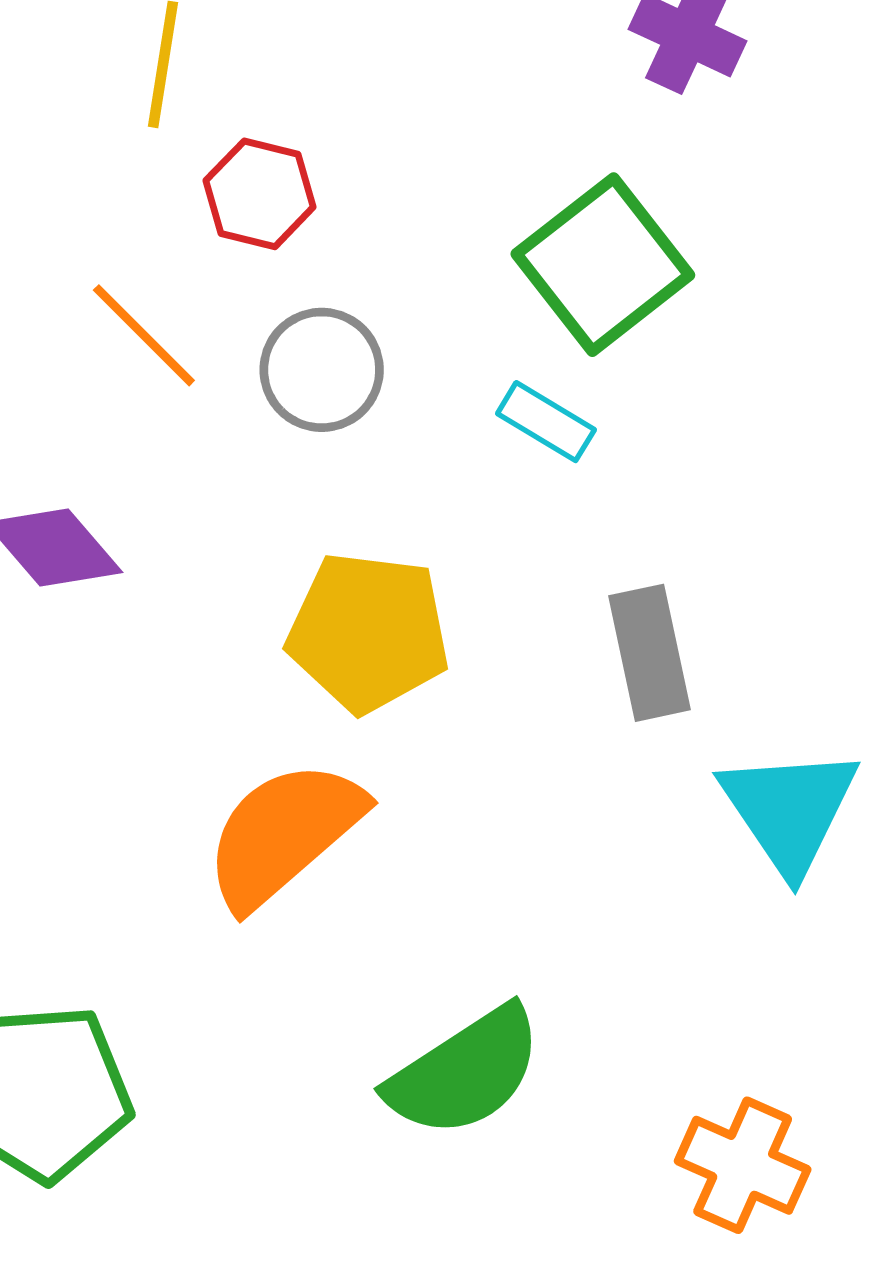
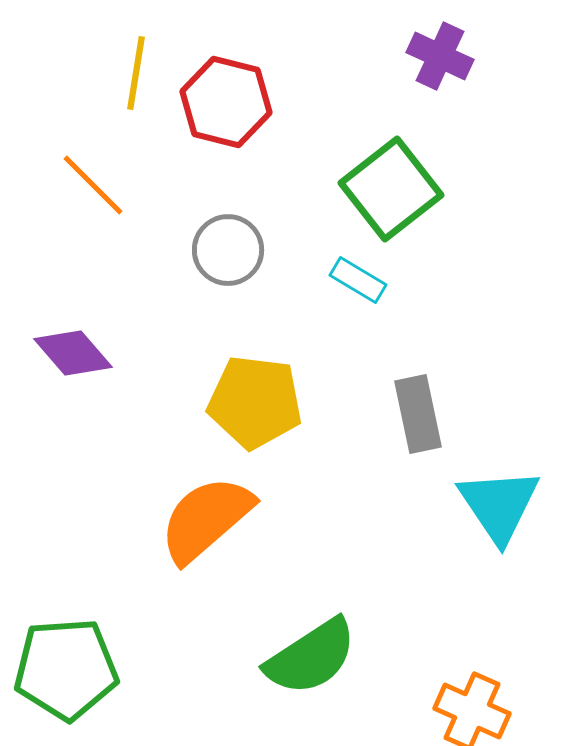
red hexagon: (260, 194) -> (226, 102), moved, size x1.4
orange line: (144, 335) -> (93, 185), moved

